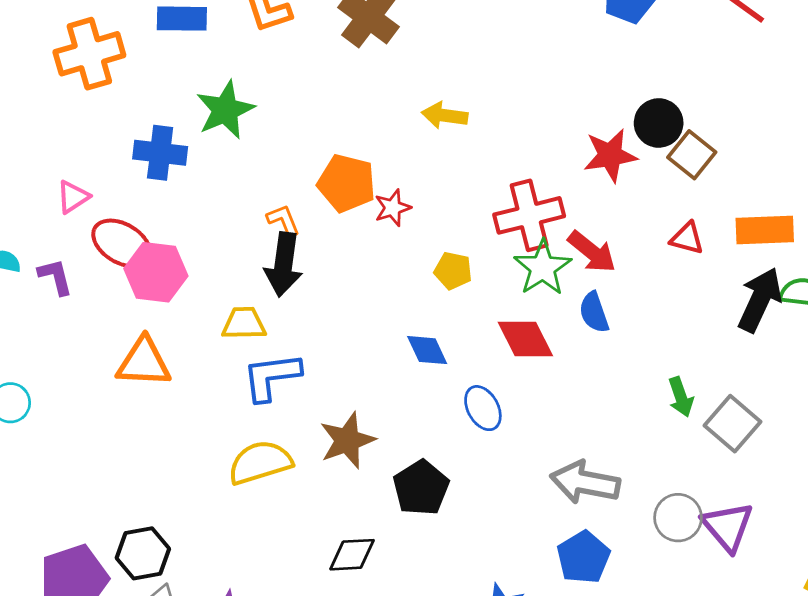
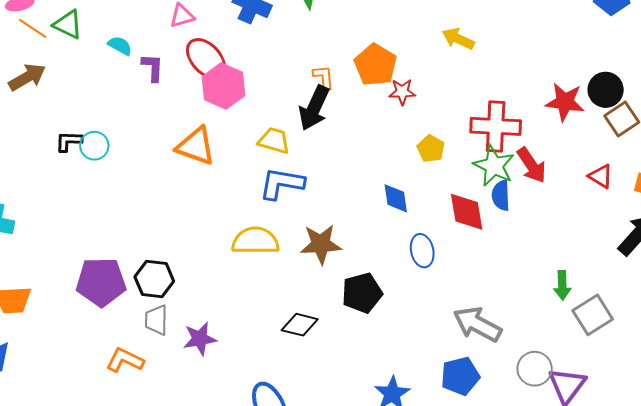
green star: (543, 268) -> (494, 166), turned -30
blue semicircle: (594, 312) -> (501, 195), moved

